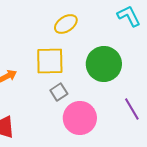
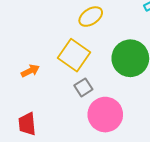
yellow square: (50, 61) -> (74, 55), turned 36

